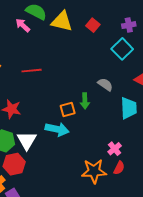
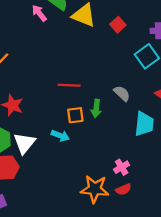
red line: (32, 71) -> (69, 85), moved
cyan arrow: (57, 129) -> (60, 136), size x0.7
red semicircle: (119, 168) -> (123, 189), turned 32

